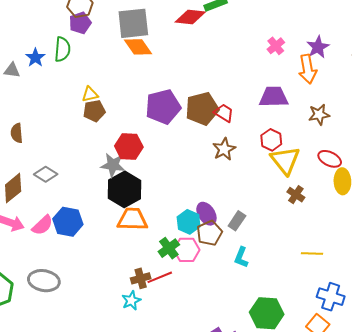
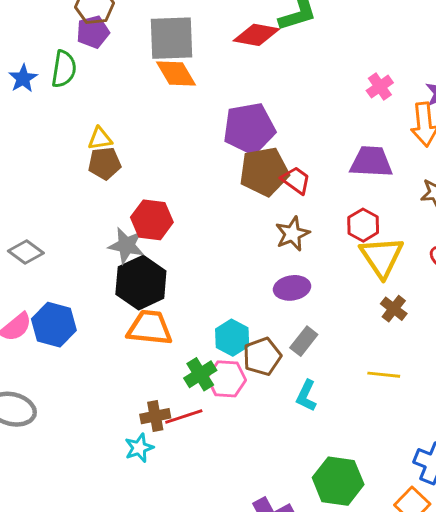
purple pentagon: (163, 107) -> (249, 128), moved
purple ellipse: (206, 214) -> (292, 288), moved, turned -70
yellow line: (312, 254) -> (384, 375), moved

